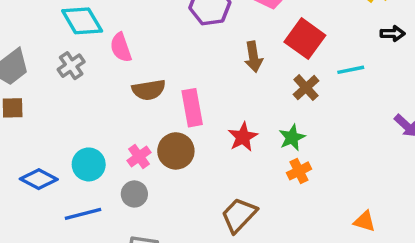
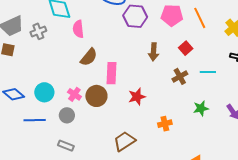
red square: (305, 39) -> (186, 48), size x0.6
gray cross: (71, 66) -> (38, 31), moved
brown semicircle: (149, 90) -> (89, 57), turned -54
green star: (292, 138) -> (201, 108), moved
pink cross: (139, 156) -> (74, 94), turned -32

